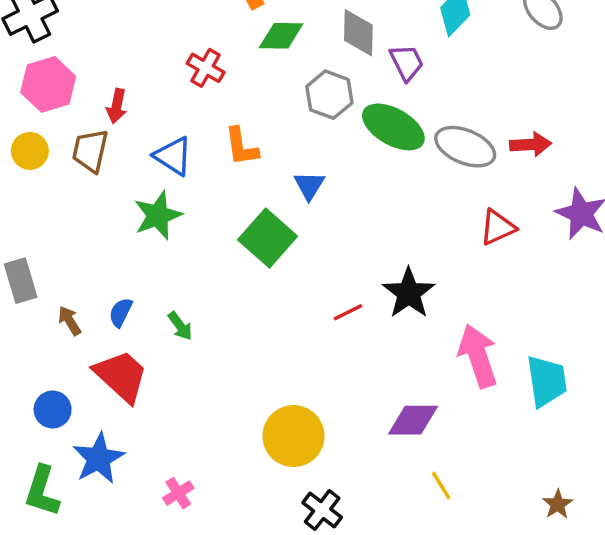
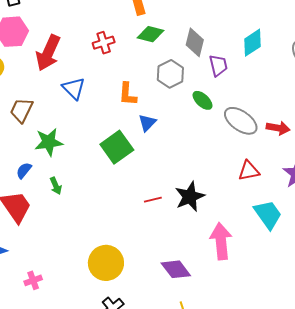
red cross: (206, 68) -> (104, 43), turned 30
red arrow: (117, 106) -> (48, 53), size x1.8
green ellipse: (393, 127) -> (203, 100), size x0.6
orange L-shape: (241, 147) -> (128, 94), moved
brown trapezoid: (90, 151) -> (22, 110), moved
green star: (158, 215) -> (49, 142), moved
cyan trapezoid: (547, 381) -> (268, 214), moved, turned -40
purple diamond: (413, 420) -> (176, 269), turned 40

